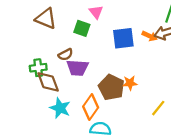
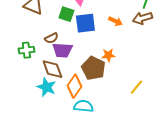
orange arrow: (150, 36) -> (115, 21), moved
blue square: (123, 38) -> (85, 23), moved
brown diamond: (48, 82) -> (52, 69), moved
orange star: (130, 83) -> (108, 55), moved

